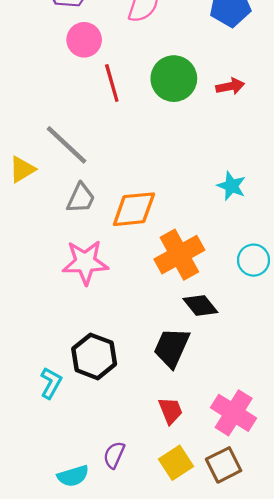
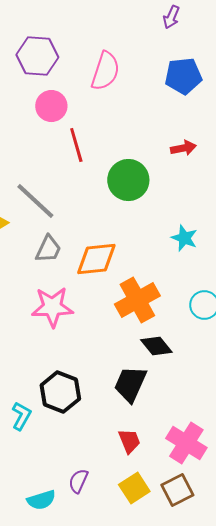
green circle: (174, 79) -> (128, 180), moved

